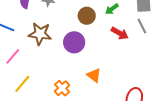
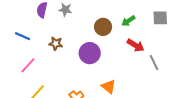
gray line: (142, 26) -> (154, 62), moved
brown star: (40, 34) -> (56, 44), size x0.6

